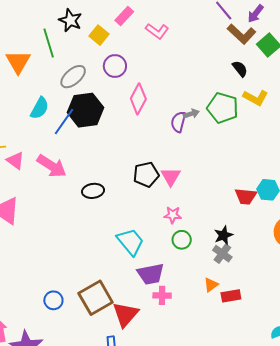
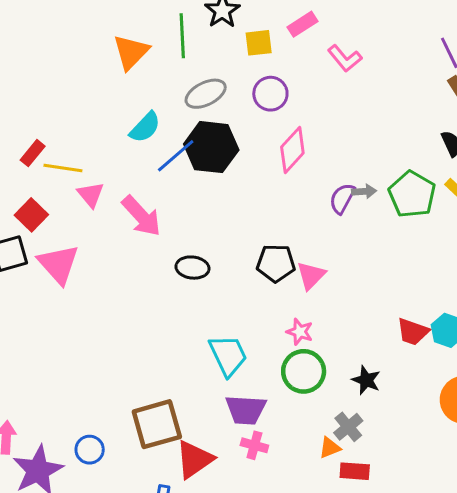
yellow square: (99, 35) -> (259, 43), turned 30
black star: (223, 235) -> (366, 380), turned 30
green circle: (182, 240) -> (304, 371), size x1.5
gray cross: (222, 254) -> (348, 427), moved
blue circle: (53, 300) -> (90, 450), moved

